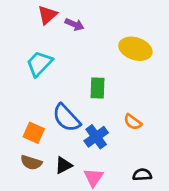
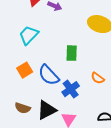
orange square: (34, 133) -> (25, 70), moved, turned 35
black triangle: (64, 165) -> (47, 110), size x1.5

